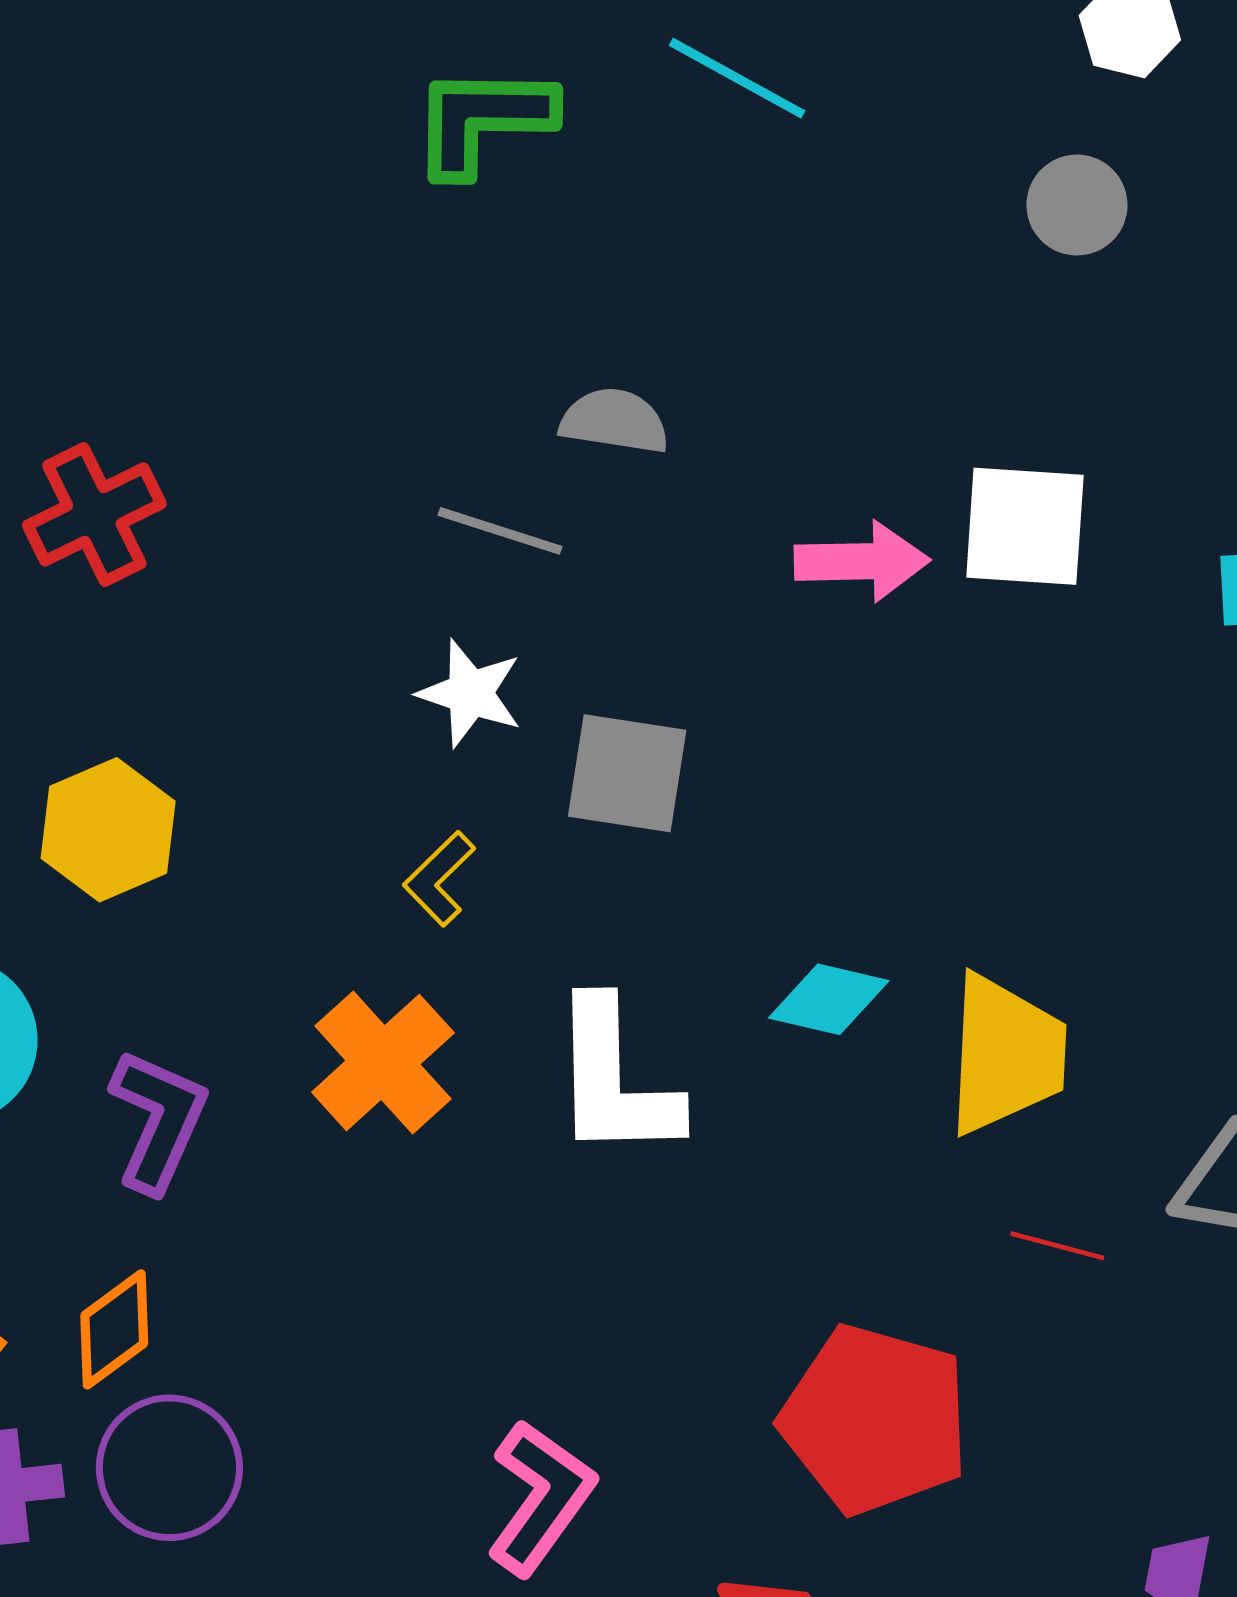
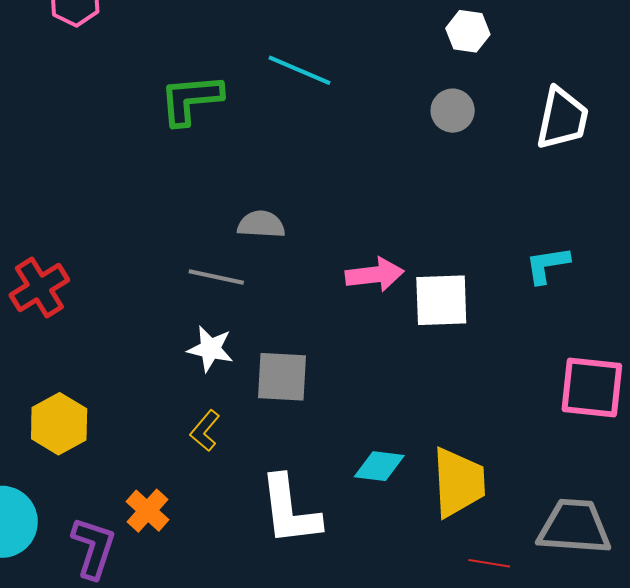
white square: (1025, 526) -> (441, 300), moved
orange cross: (383, 1062) -> (148, 511), moved, size x0.7

